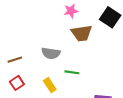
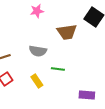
pink star: (71, 11) -> (37, 11), moved

